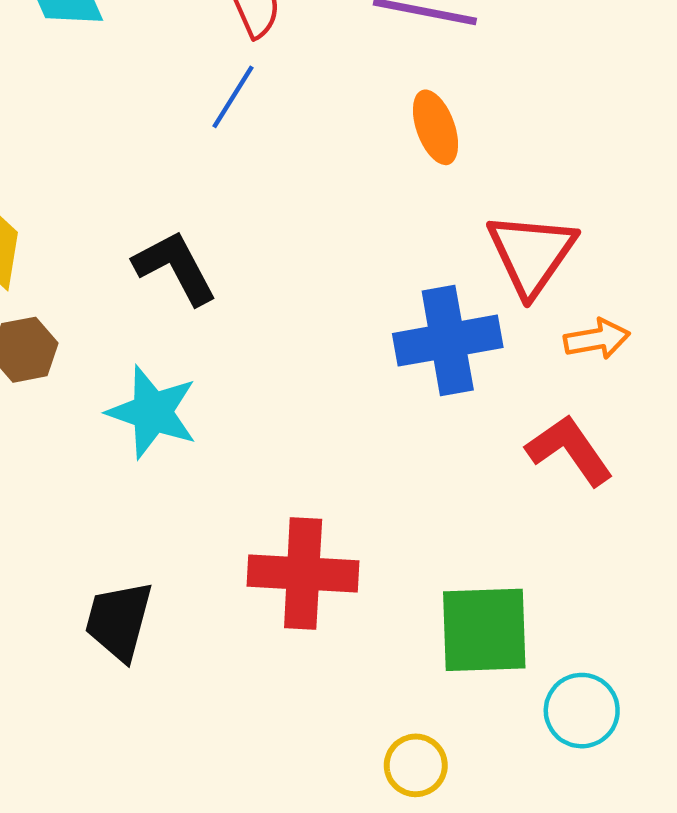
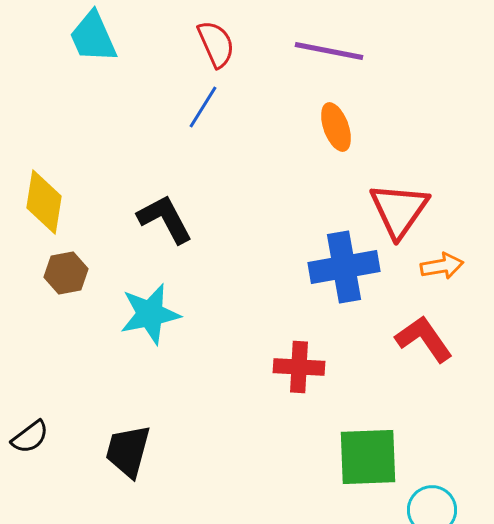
cyan star: (152, 412) -> (150, 314), turned -30
red cross: (303, 574) -> (299, 367), moved, size x0.7

